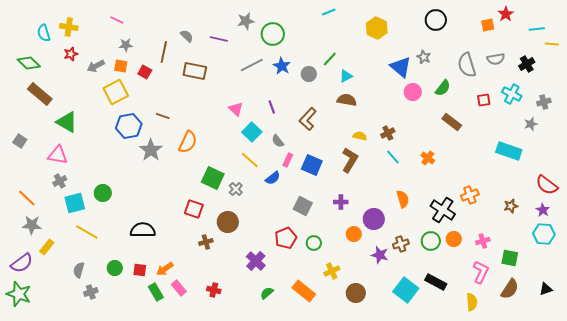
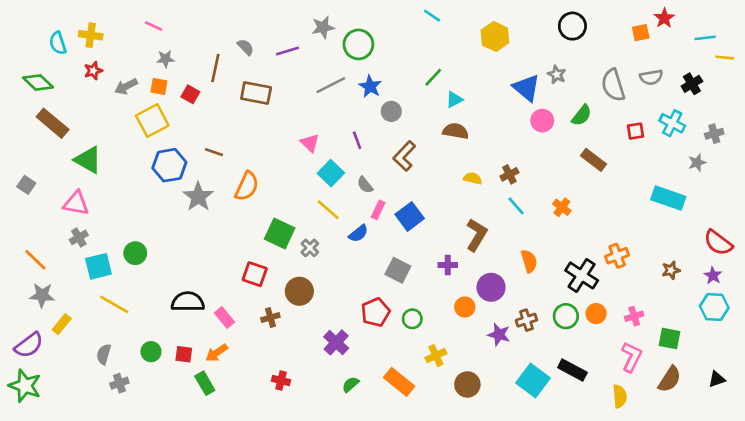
cyan line: (329, 12) -> (432, 16), turned 56
purple line: (219, 39) -> (288, 51), turned -30
gray circle: (309, 74) -> (391, 111), moved
brown L-shape: (350, 160) -> (477, 235), moved
blue square: (312, 165) -> (410, 216), turned 30
pink rectangle: (179, 288) -> (225, 318), moved

